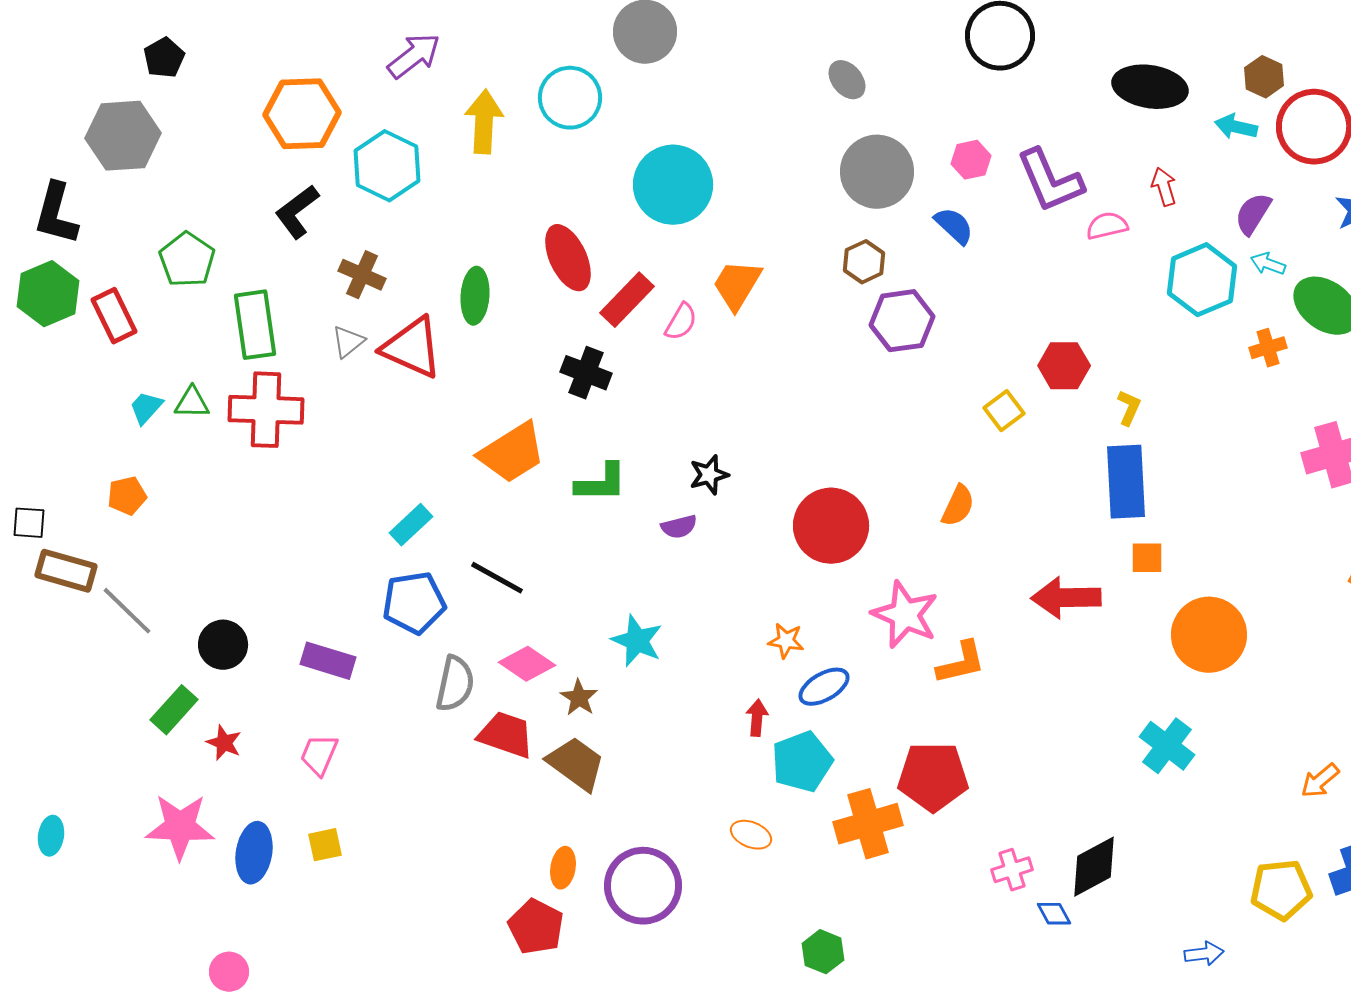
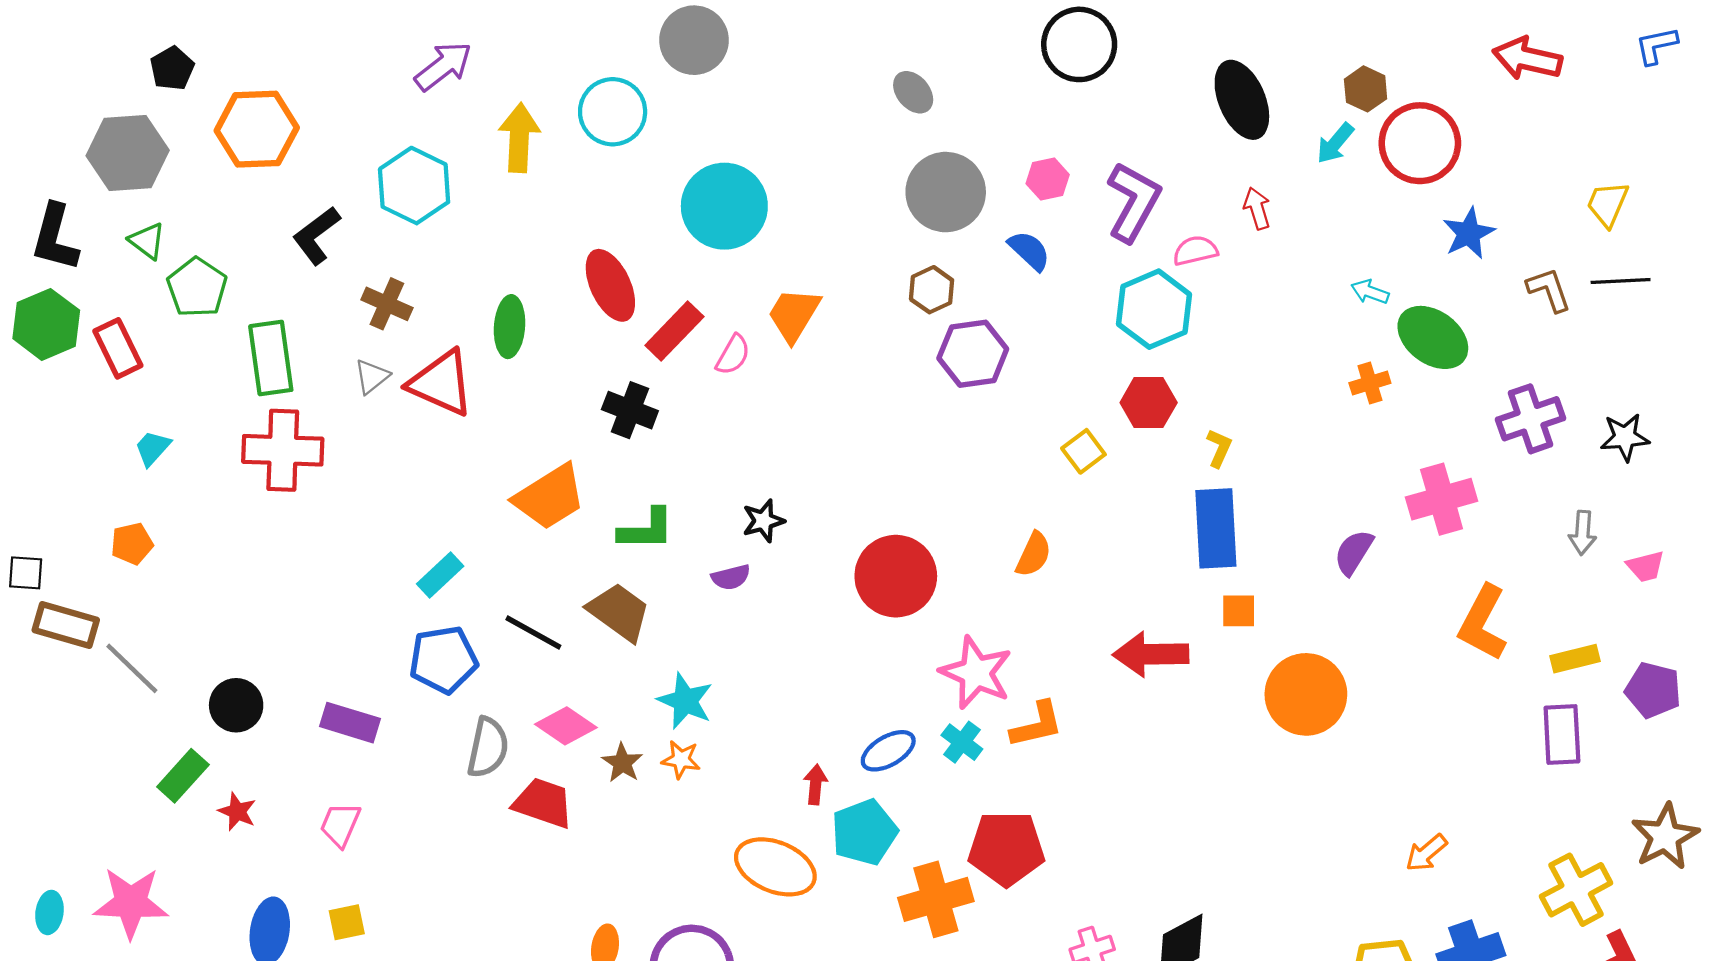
black ellipse: (1150, 87) -> (1242, 100), turned 58
orange hexagon: (302, 114) -> (257, 129), moved
cyan arrow: (1236, 127) -> (1335, 143), turned -63
purple L-shape: (1050, 181) -> (1133, 202), turned -128
purple semicircle: (1253, 214) -> (1354, 552), moved
cyan hexagon: (1202, 280) -> (1154, 309), moved
green triangle: (192, 403) -> (147, 241), moved, turned 36
orange star: (786, 641) -> (681, 759), moved
cyan cross: (1167, 746) -> (962, 742), moved, size x0.7
brown trapezoid: (576, 764) -> (619, 612), moved
pink star: (180, 827) -> (131, 903), moved
orange ellipse: (751, 835) -> (775, 867), moved, size x1.8

